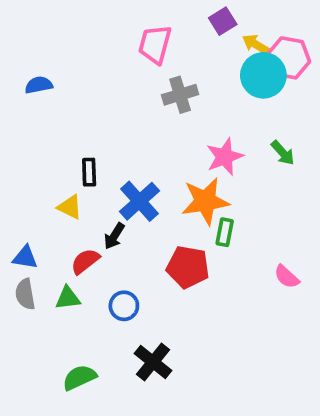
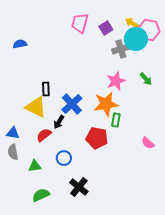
purple square: (223, 21) -> (106, 28), moved
gray cross: (180, 95) -> (121, 49), moved
yellow triangle: (70, 207) -> (36, 107), size x1.6
green triangle: (68, 298) -> (35, 166), moved

